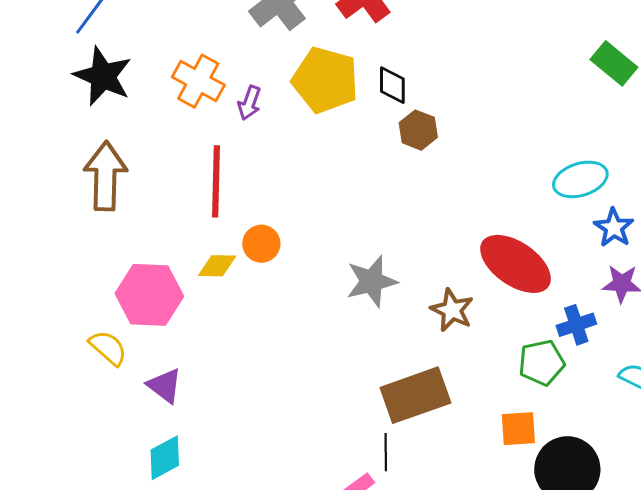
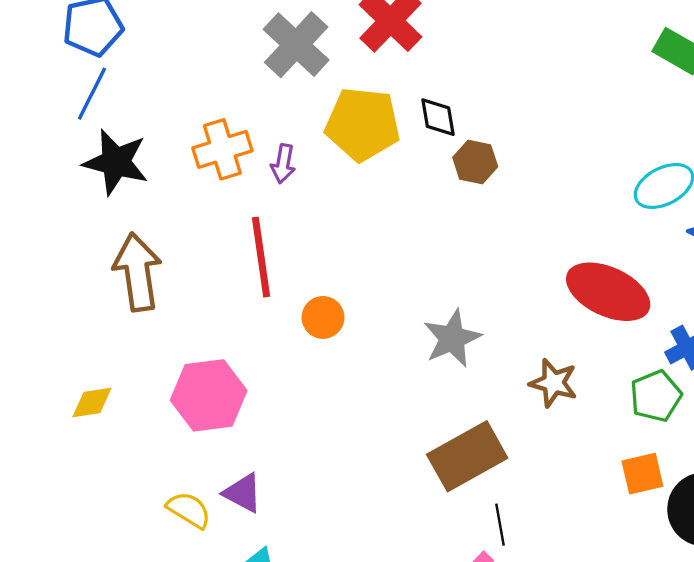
orange cross: (198, 81) -> (222, 149), turned -36
yellow diamond: (217, 266) -> (92, 403), moved
brown star: (452, 310) -> (553, 383), moved
yellow semicircle: (108, 348) -> (189, 510), moved
brown rectangle: (415, 395) -> (467, 456), moved

